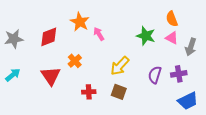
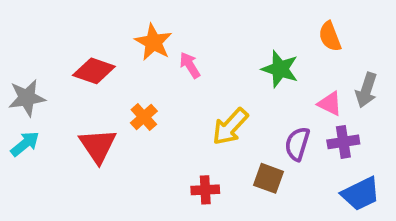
red diamond: (49, 37) -> (94, 71), turned 40
pink triangle: (172, 38) -> (330, 104), moved
gray star: (14, 39) -> (27, 98), moved
red cross: (89, 92) -> (205, 190), moved
brown square: (119, 92) -> (269, 178), moved

